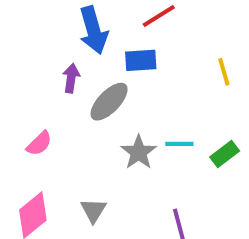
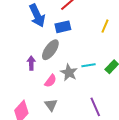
yellow line: (224, 72) -> (105, 26), turned 48
purple arrow: (71, 78) -> (31, 63), moved
pink semicircle: (39, 143) -> (50, 81), moved

